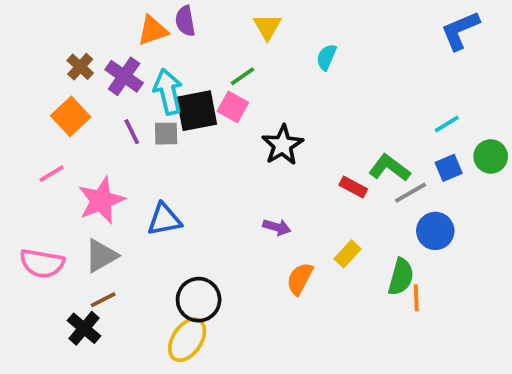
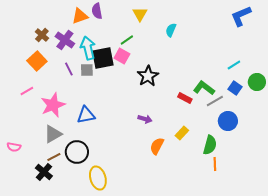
blue square: (449, 168) -> (235, 88), turned -32
pink semicircle: (42, 263) -> (14, 147), moved, size x0.6
orange line: (416, 298) -> (215, 164), moved
black circle: (199, 300) -> (77, 152), moved
yellow ellipse: (187, 340) -> (98, 178), turned -50

